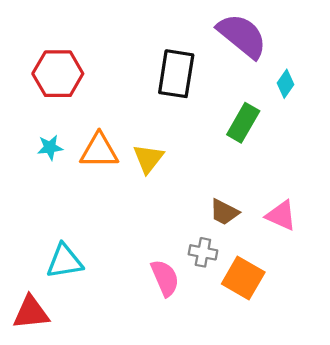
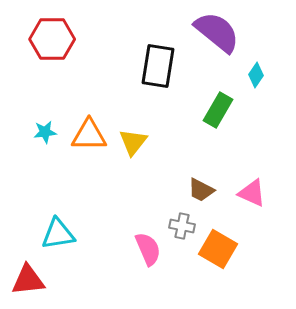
red hexagon: (58, 74) -> (52, 39), moved

